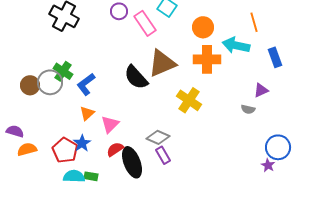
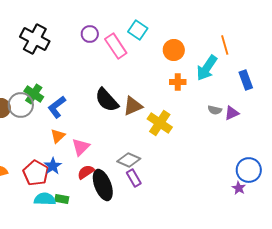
cyan arrow: (236, 45) -> (207, 68), turned -68
orange cross: (207, 59) -> (178, 82), size x0.6
brown triangle: (162, 63) -> (133, 106), moved, size x0.7
gray semicircle: (248, 109) -> (215, 110), moved

